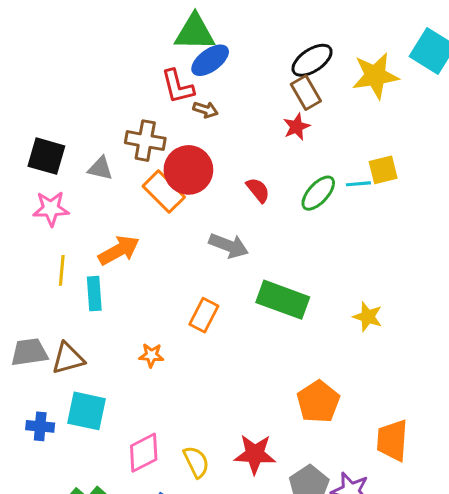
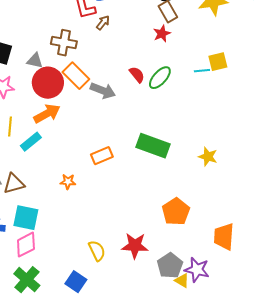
brown arrow: (205, 110) -> (103, 23), turned -70
red circle: (188, 170) -> (48, 83), moved
green ellipse: (318, 193) -> (160, 78), moved
gray arrow: (229, 246) -> (103, 91), moved
cyan rectangle: (94, 294) -> (31, 142), turned 55
orange rectangle: (204, 315) -> (102, 156), turned 40
pink diamond: (144, 453) -> (26, 245), moved

